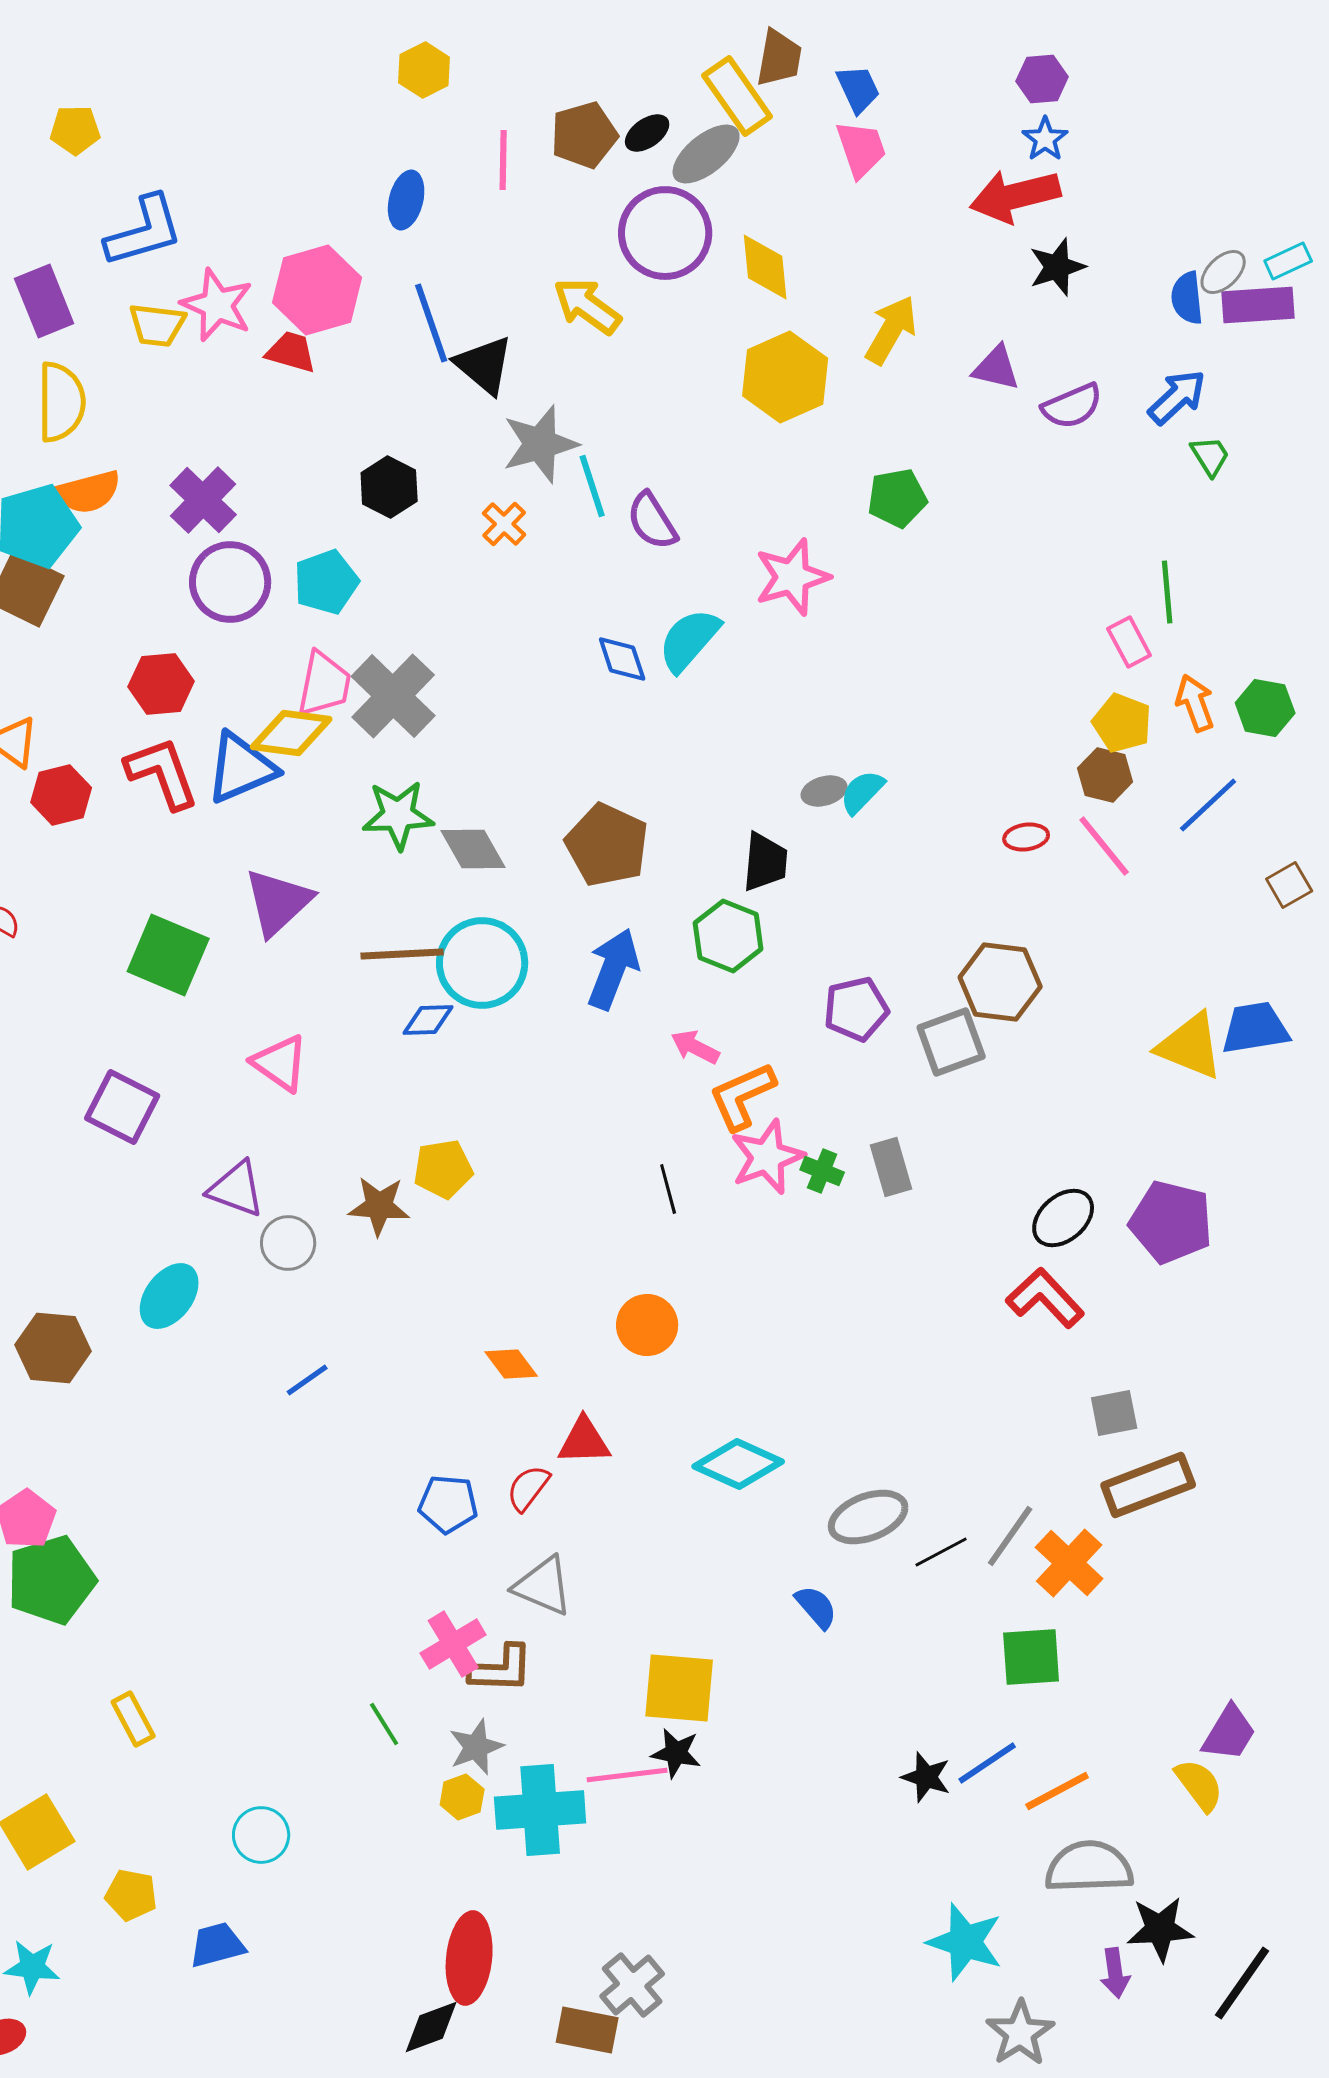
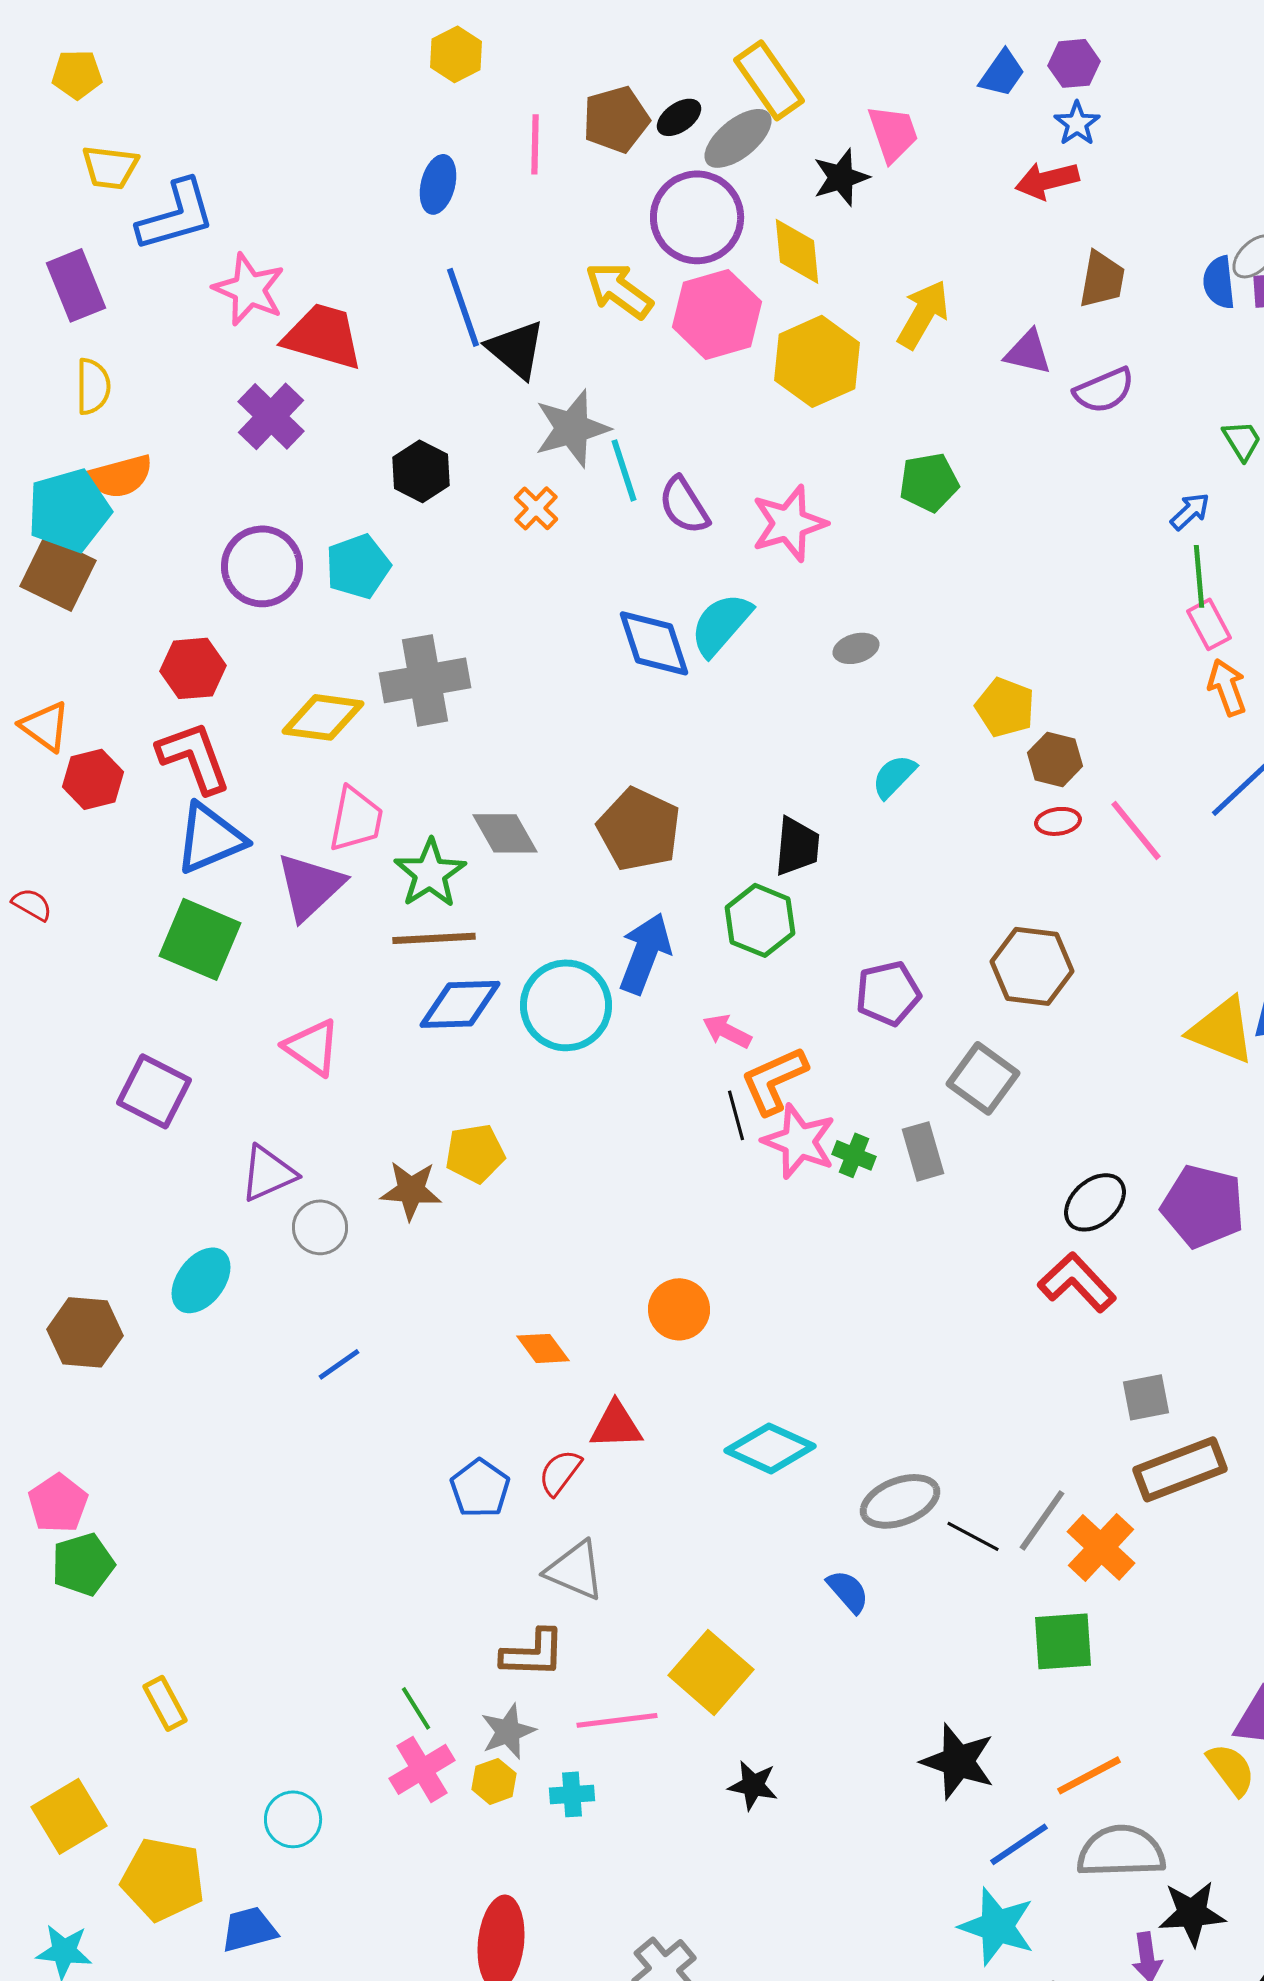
brown trapezoid: (779, 58) -> (1102, 279), moved
blue trapezoid: (858, 89) -> (1002, 73), moved, turned 60
yellow pentagon: (75, 130) -> (77, 74), moved
red arrow: (1015, 196) -> (1047, 180), size x0.7
black star: (1057, 267) -> (841, 177), moved
pink hexagon: (317, 290) -> (717, 314), moved
yellow trapezoid: (157, 325) -> (110, 167), moved
red trapezoid: (291, 352) -> (323, 336), size x1.6
blue arrow: (1177, 397) -> (1190, 511), moved, size x0.7
yellow semicircle: (61, 402) -> (93, 386), size x0.7
purple cross: (203, 500) -> (271, 416), moved
pink star: (792, 577) -> (789, 523), moved
pink rectangle: (1129, 642) -> (1209, 624), moved
blue diamond: (622, 659) -> (654, 643), size x1.5
pink trapezoid: (324, 684) -> (356, 819), moved
gray cross: (393, 696) -> (425, 680), turned 36
yellow pentagon: (1122, 723) -> (1005, 707), moved
blue triangle: (241, 768) -> (210, 838), moved
brown hexagon: (1105, 775) -> (1055, 759), moved
gray ellipse: (824, 791) -> (856, 648), moved
green star: (398, 815) -> (430, 873), moved, turned -30
cyan circle: (482, 963) -> (566, 1005), moved
blue diamond: (428, 1020) -> (460, 1004), size x1.6
gray square: (951, 1042) -> (983, 1078), moved, turned -34
pink star: (767, 1157) -> (799, 1141), turned -30
purple triangle: (236, 1189) -> (268, 1173), turned -44
black line: (668, 1189) -> (736, 1115), moved
blue pentagon: (448, 1504) -> (480, 1488), turned 30
black line: (941, 1552) -> (973, 1536), turned 56
green pentagon: (51, 1580) -> (83, 1564), size x0.7
pink cross: (453, 1644) -> (422, 1769), moved
yellow square: (679, 1688) -> (711, 1672), turned 36
black star: (676, 1753) -> (753, 1785), moved
blue line: (987, 1763) -> (1019, 1844), moved
pink line: (627, 1775) -> (617, 1720), moved
black star: (926, 1777) -> (958, 1761), size x1.5
cyan cross: (540, 1810) -> (572, 1794), size x0.5
yellow pentagon: (131, 1895) -> (163, 1879), size x1.6

